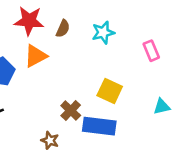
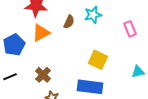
brown semicircle: (63, 29) -> (69, 22), moved
brown cross: (71, 110) -> (43, 75), moved

